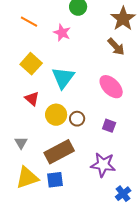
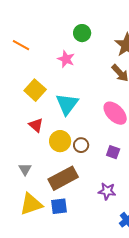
orange line: (29, 22) -> (21, 45), moved
purple star: (103, 165) -> (107, 191), size x0.7

